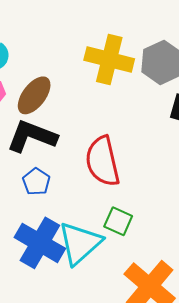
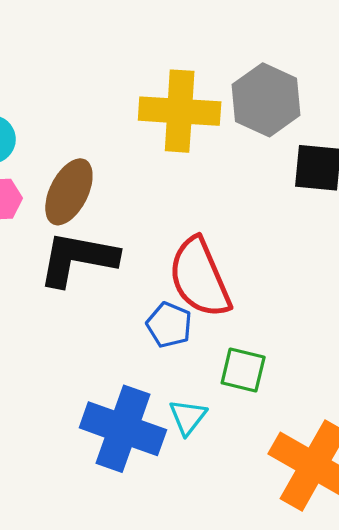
blue pentagon: (36, 182) -> (169, 325), moved
cyan triangle: (80, 243) -> (188, 417), size x0.5

